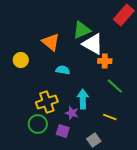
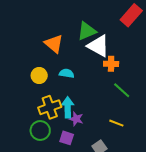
yellow circle: (21, 60) -> (39, 75), moved
cyan arrow: (83, 99) -> (68, 107), moved

